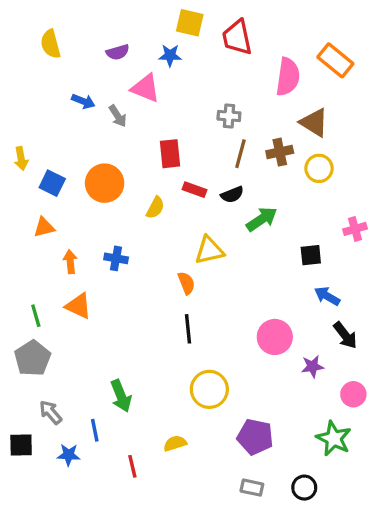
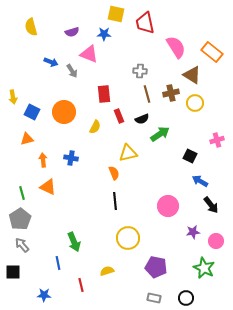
orange rectangle: (335, 60) -> (212, 52), moved
pink semicircle: (288, 77) -> (176, 47), turned -40
brown line: (240, 154) -> (147, 94), turned -30
red rectangle: (195, 190) -> (119, 116), turned 48
black square: (311, 255) -> (190, 156), turned 32
purple star: (312, 366) -> (193, 232), moved
gray arrow: (51, 412) -> (22, 245), moved
blue star: (69, 455) -> (44, 295), moved

